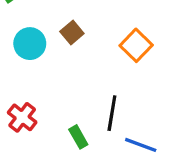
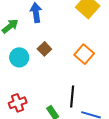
red cross: (22, 117) -> (18, 103), turned 36

